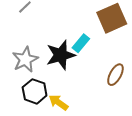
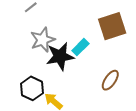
gray star: (25, 59) -> (43, 40), moved

